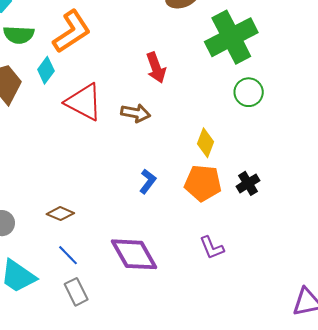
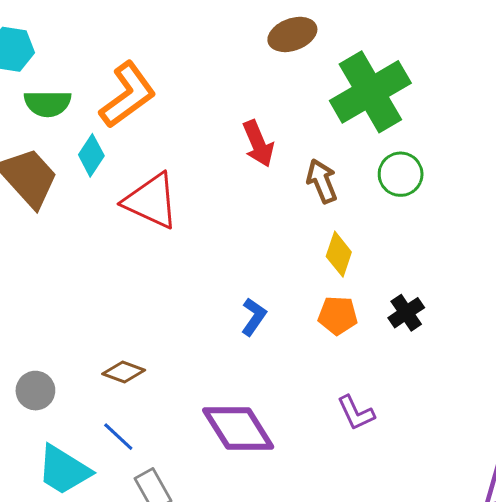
brown arrow: (136, 113) -> (322, 181), moved, turned -120
orange pentagon: (203, 183) -> (338, 315), size x0.7
blue line: (68, 255) -> (118, 437), moved

